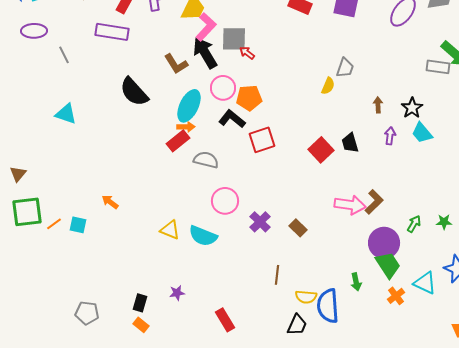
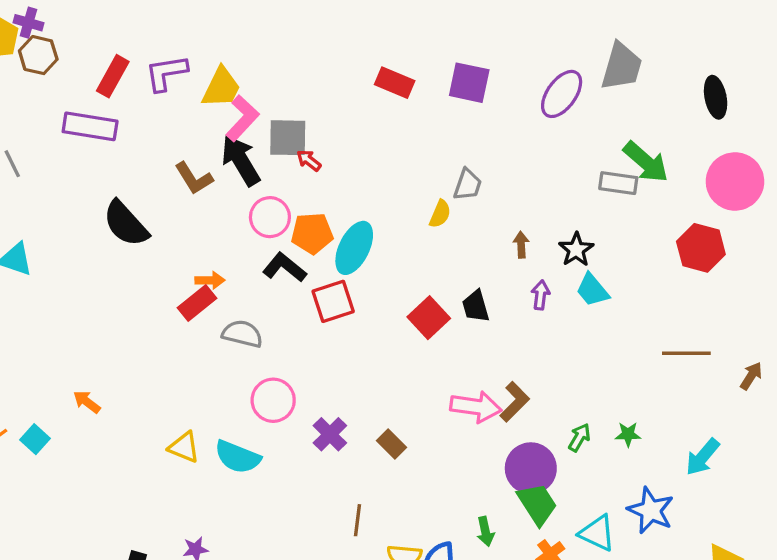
cyan ellipse: (189, 106) -> (354, 248), moved
cyan square: (78, 225) -> (35, 439), turned 30

